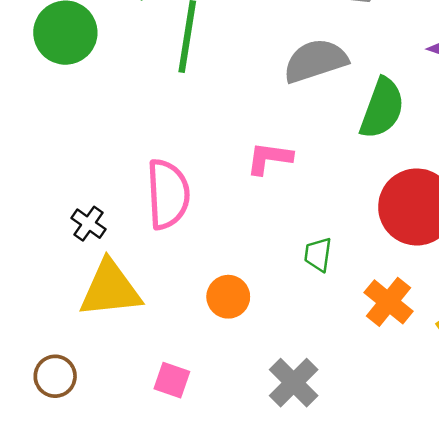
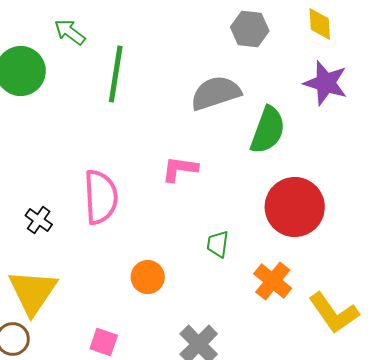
yellow triangle: (110, 289) -> (33, 292), moved, turned -50

